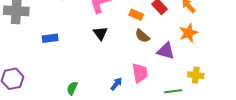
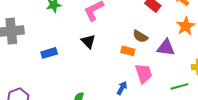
orange rectangle: (136, 15) -> (128, 51), moved
black triangle: (100, 33) -> (88, 41), moved

